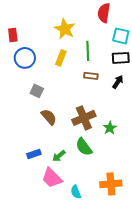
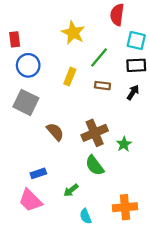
green line: (88, 51) -> (99, 57), turned 42
yellow rectangle: (61, 58) -> (70, 77), moved
gray square: (37, 91) -> (26, 102), moved, size x1.6
green arrow: (59, 156) -> (71, 190), moved
pink trapezoid: (52, 178) -> (30, 200), moved

